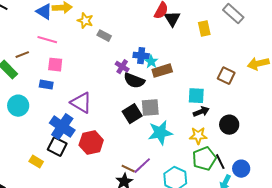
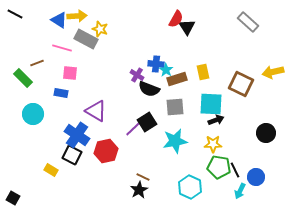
yellow rectangle: (204, 29) -> (203, 72), moved
gray rectangle: (104, 36) -> (86, 39), moved, size x1.6
brown square: (226, 76) -> (241, 84), size x1.4
cyan square: (196, 96) -> (211, 104), size x1.4
gray square: (150, 108) -> (175, 107), moved
black circle: (229, 125) -> (266, 133), moved
green pentagon: (204, 159) -> (219, 167), turned 30
purple line: (142, 166) -> (134, 128), moved

